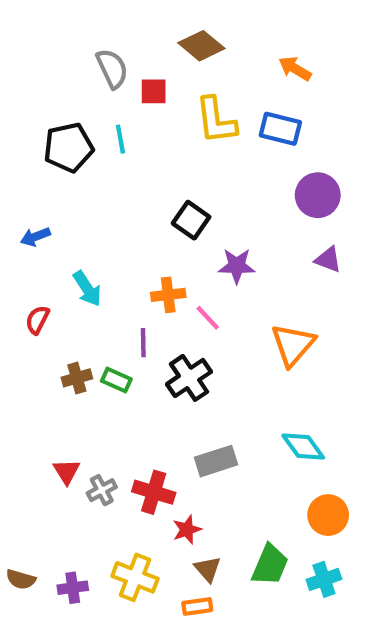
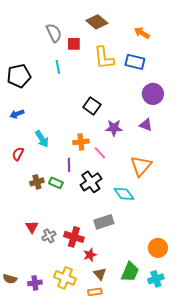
black pentagon: (69, 147) -> (19, 76), moved
purple triangle: (328, 260) -> (146, 125), moved
cyan diamond: (303, 446) -> (124, 194), moved

